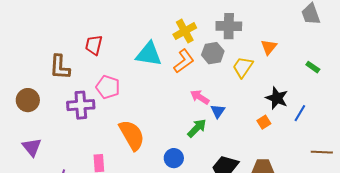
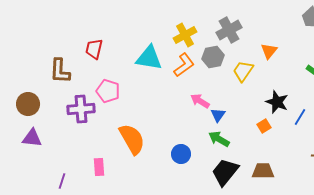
gray cross: (229, 26) -> (229, 30), turned -30
green arrow: (197, 128) -> (219, 139), moved, turned -105
purple triangle: (32, 147) -> (32, 138), moved, turned -45
blue circle: (174, 158) -> (181, 154), moved

